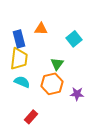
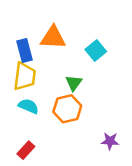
orange triangle: (41, 29) -> (53, 38), size x1.5
purple star: (77, 94) -> (110, 141), moved
red rectangle: (31, 117) -> (26, 150), moved

